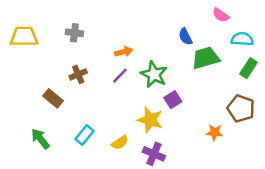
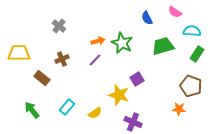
gray cross: (74, 33) -> (59, 26), turned 32
yellow trapezoid: (24, 37) -> (19, 53), moved
blue semicircle: (185, 37) -> (147, 18), moved
green star: (154, 74) -> (122, 43), moved
orange star: (214, 132) -> (179, 109), moved
purple cross: (154, 154) -> (133, 122), moved

